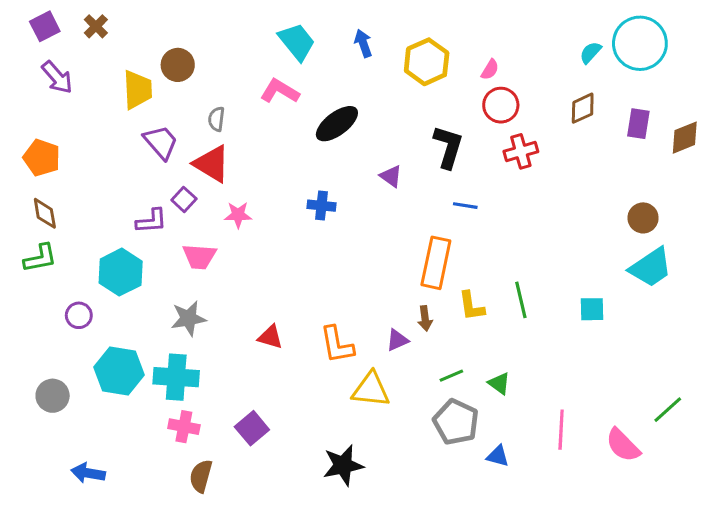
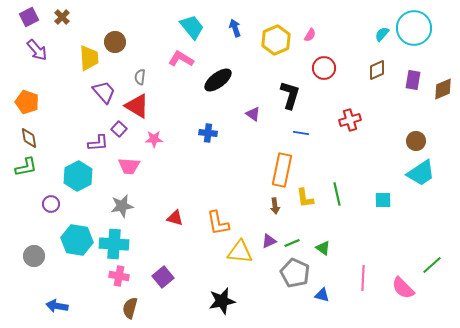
pink semicircle: (490, 70) -> (310, 35), moved
red cross: (521, 151) -> (350, 120), moved
purple triangle: (397, 340) -> (269, 241), moved

